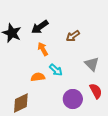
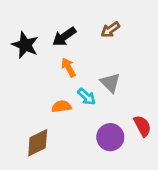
brown arrow: (73, 36) -> (110, 30), moved
gray triangle: (92, 64) -> (110, 83), moved

